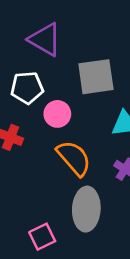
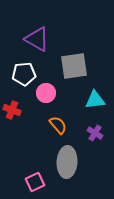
orange semicircle: (74, 158) -> (58, 125), size x0.7

